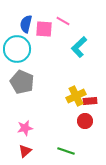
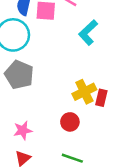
red rectangle: (90, 101) -> (101, 98), turned -72
red circle: (85, 121) -> (70, 122), moved

